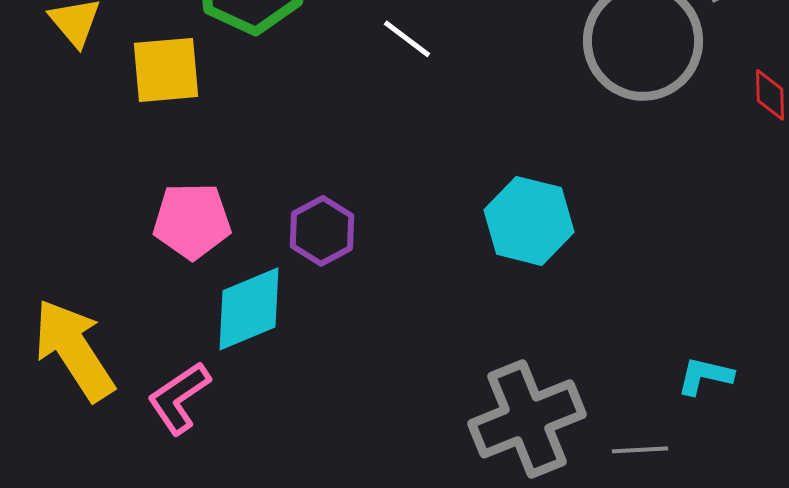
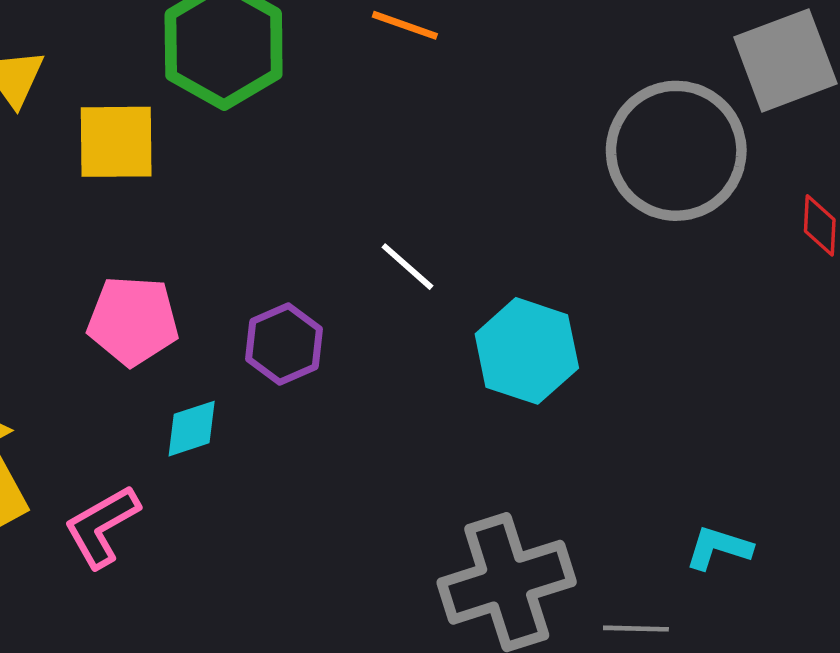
white line: (407, 39) -> (407, 267), moved
cyan diamond: (249, 309) -> (192, 429), size x0.6

